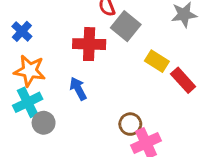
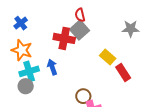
gray square: (126, 26) -> (79, 30), moved
cyan cross: (28, 102) -> (29, 71), moved

